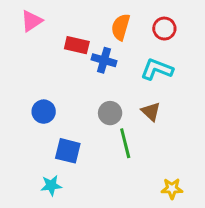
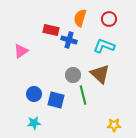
pink triangle: (32, 21) -> (21, 51), moved
blue circle: (44, 112) -> (34, 94), moved
brown triangle: (151, 112) -> (100, 74), size x1.5
blue square: (68, 151) -> (56, 100), moved

